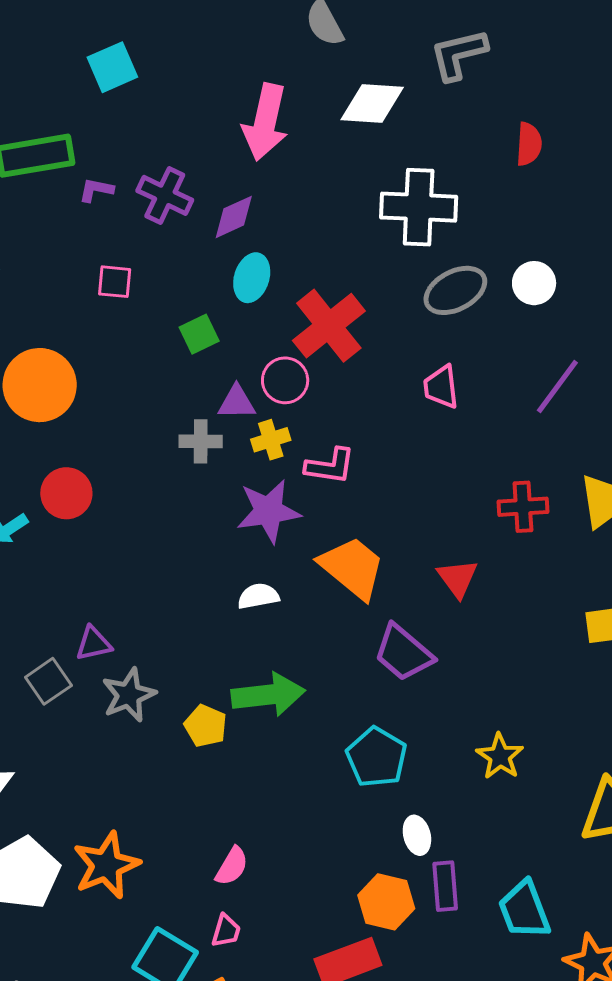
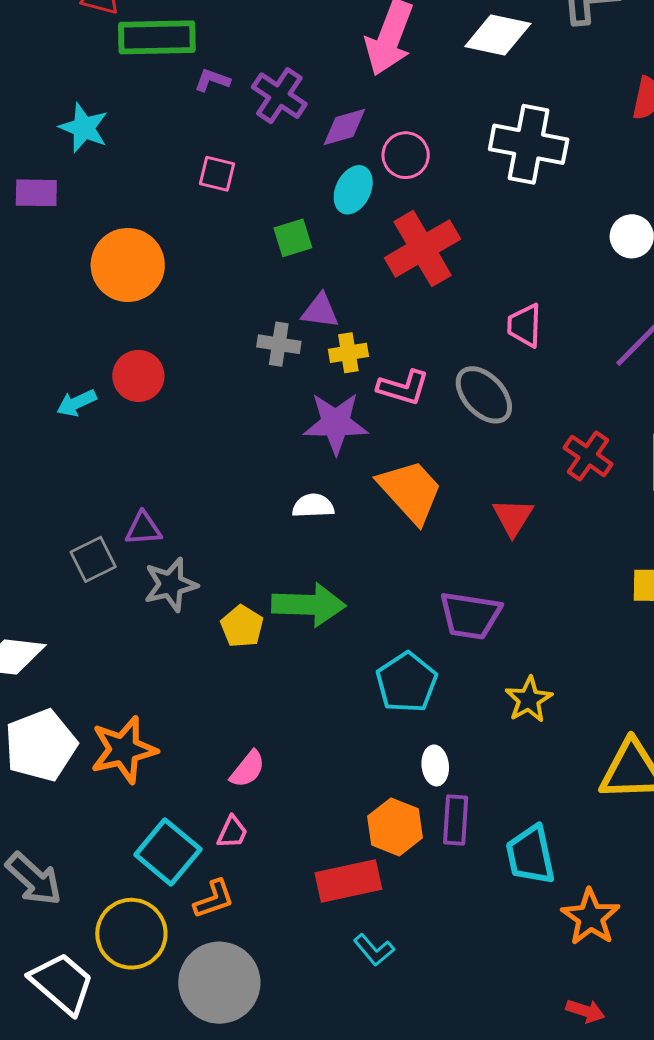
gray ellipse: (455, 290) -> (484, 395), moved, turned 66
pink circle: (285, 380) -> (406, 155), moved
red cross: (523, 507) -> (588, 456), turned 30
purple trapezoid: (403, 653) -> (470, 615), moved, turned -40

